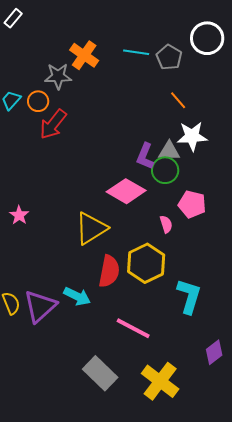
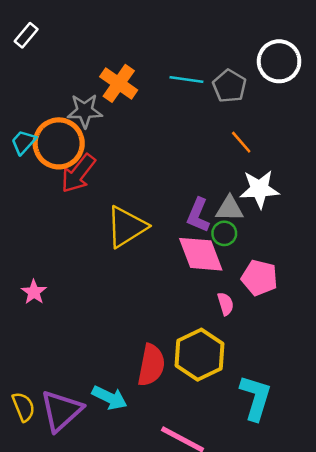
orange circle: (38, 101) -> (59, 143), size x1.8
green circle: (165, 170) -> (224, 233), size x0.7
pink diamond: (126, 191) -> (201, 254), moved, turned 39
yellow triangle: (91, 228) -> (126, 227), moved

